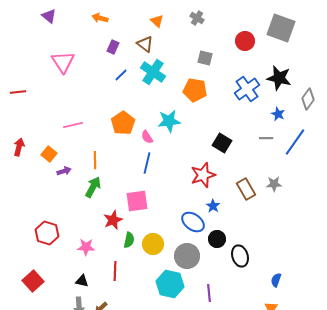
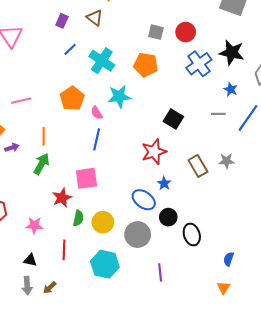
red circle: (245, 41) -> (186, 32), moved
cyan cross: (153, 72) -> (102, 61), moved
cyan hexagon: (170, 284) -> (105, 264), moved

